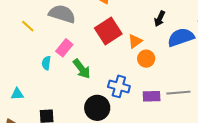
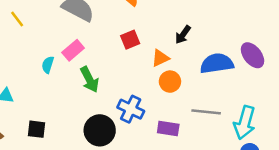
black arrow: (160, 19) -> (183, 35), moved
yellow line: (28, 26) -> (17, 19), moved
red square: (108, 31) -> (130, 40), size x0.6
gray line: (178, 93) -> (206, 112), moved

